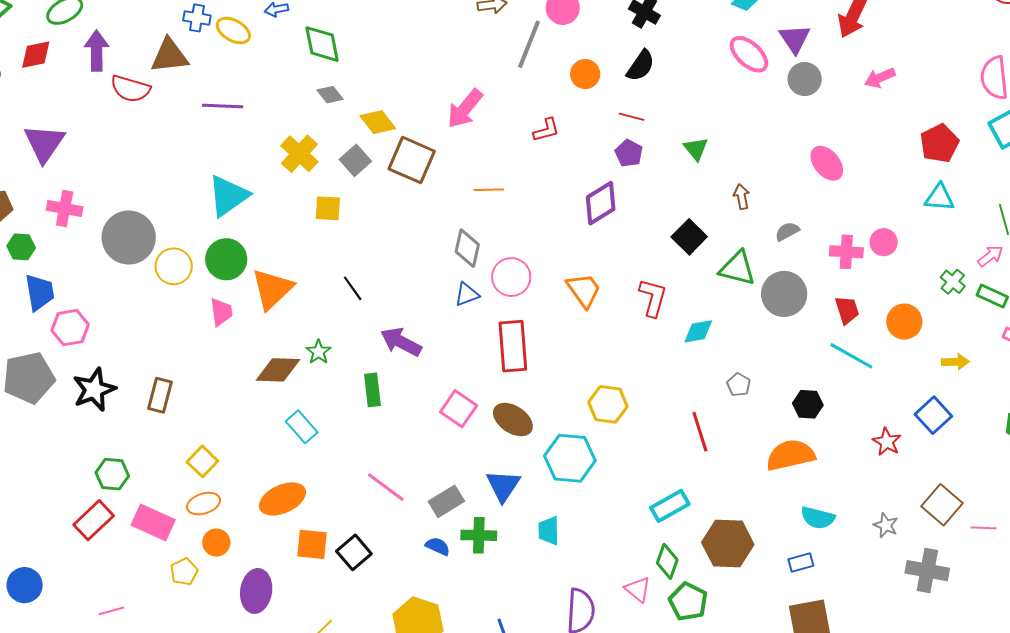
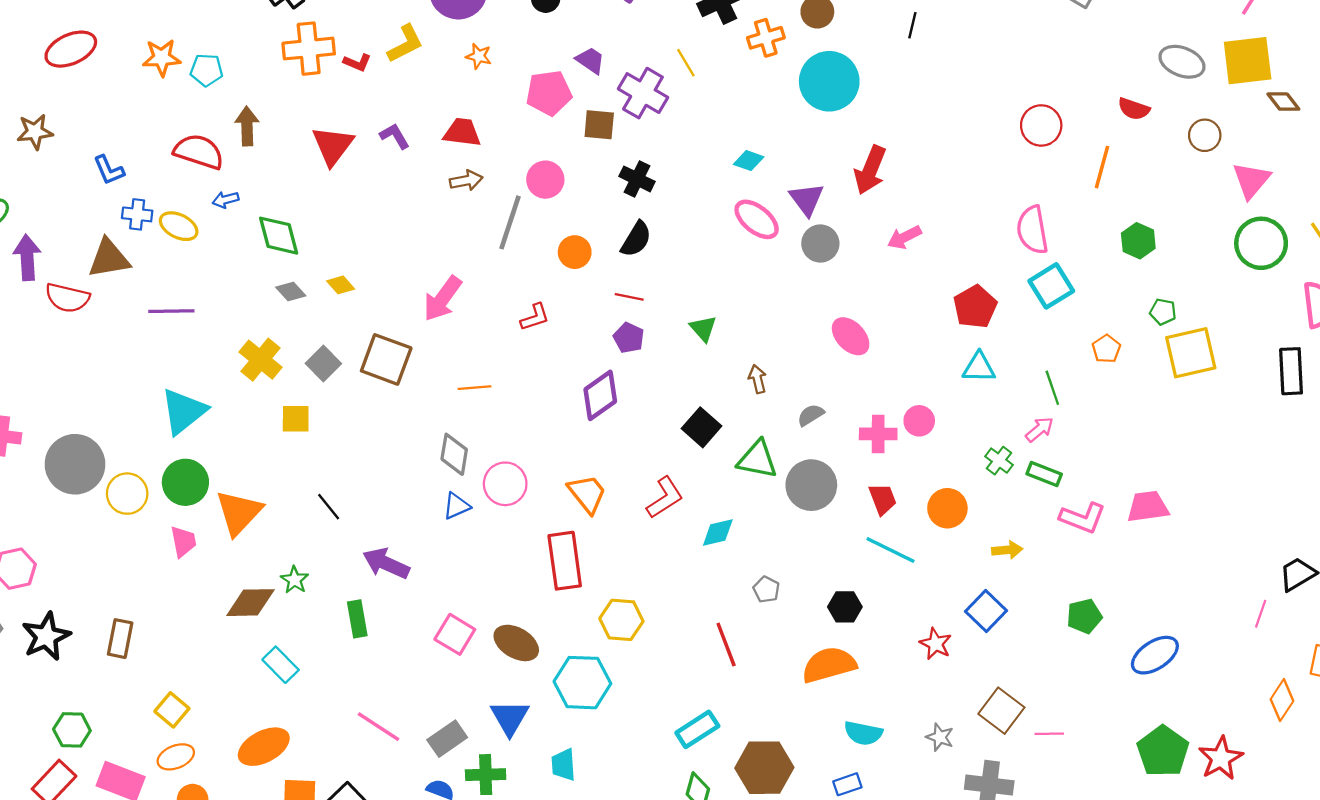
yellow diamond: (378, 122) -> (341, 285), moved, size x0.7
red L-shape: (653, 298) -> (665, 498), turned 45
red rectangle: (513, 346) -> (565, 561), moved

